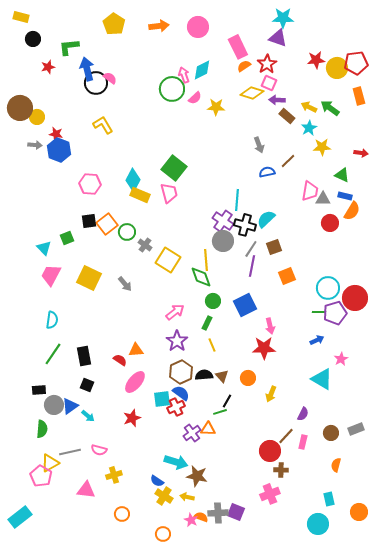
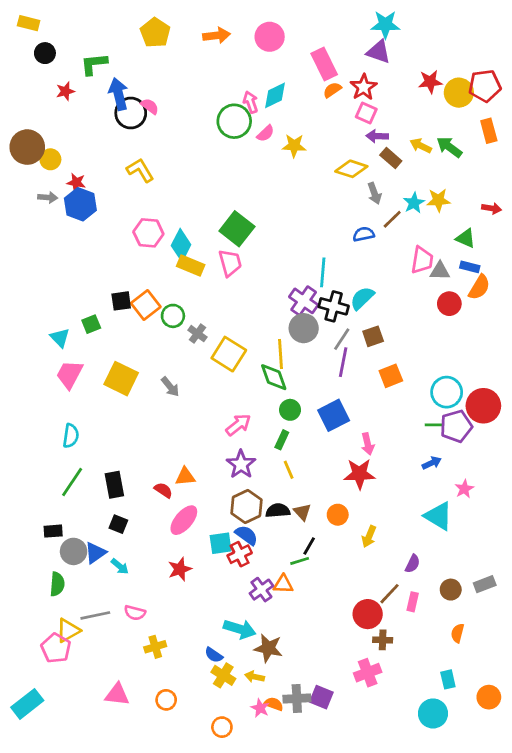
yellow diamond: (252, 93) -> (351, 169), moved
cyan star: (309, 128) -> (414, 203), moved
gray arrow: (259, 145) -> (374, 193), moved
pink hexagon: (90, 184) -> (148, 233), moved
pink triangle: (86, 490) -> (117, 694), moved

